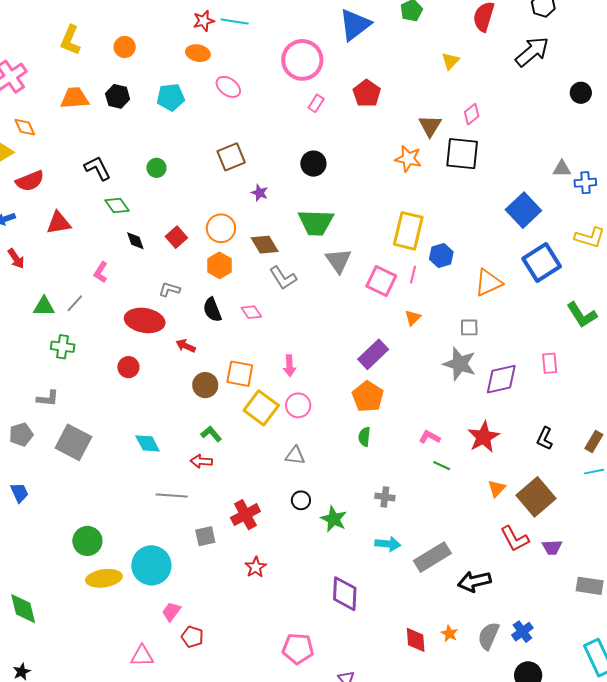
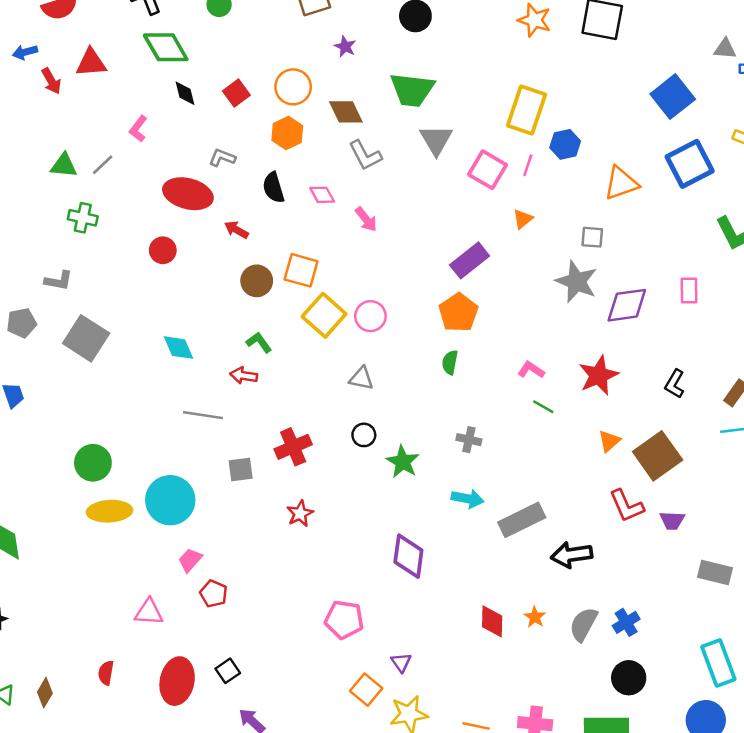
green diamond: (117, 205) -> (166, 47), size x1.5
red arrow: (16, 259) -> (51, 81), moved
pink arrow: (290, 366) -> (366, 219), moved, turned -40

